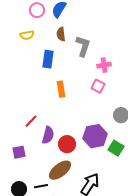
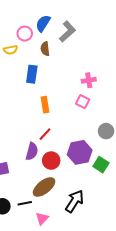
pink circle: (37, 10) -> (25, 34), moved
gray L-shape: (83, 46) -> (67, 31), moved, turned 30
red line: (31, 121) -> (45, 134), moved

